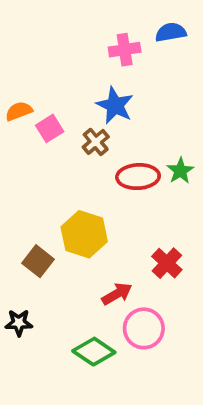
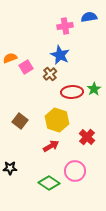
yellow hexagon: (84, 234) -> (57, 120), moved
brown square: (38, 261) -> (20, 121), moved
red arrow: (117, 294) -> (51, 146), moved

